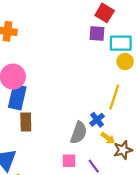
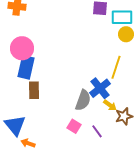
blue cross: (97, 120) -> (100, 88), size x1.5
pink square: (69, 161) -> (74, 126), turned 32

